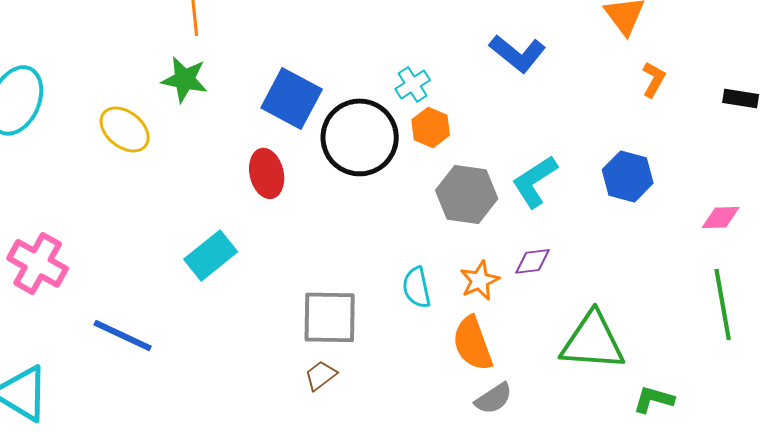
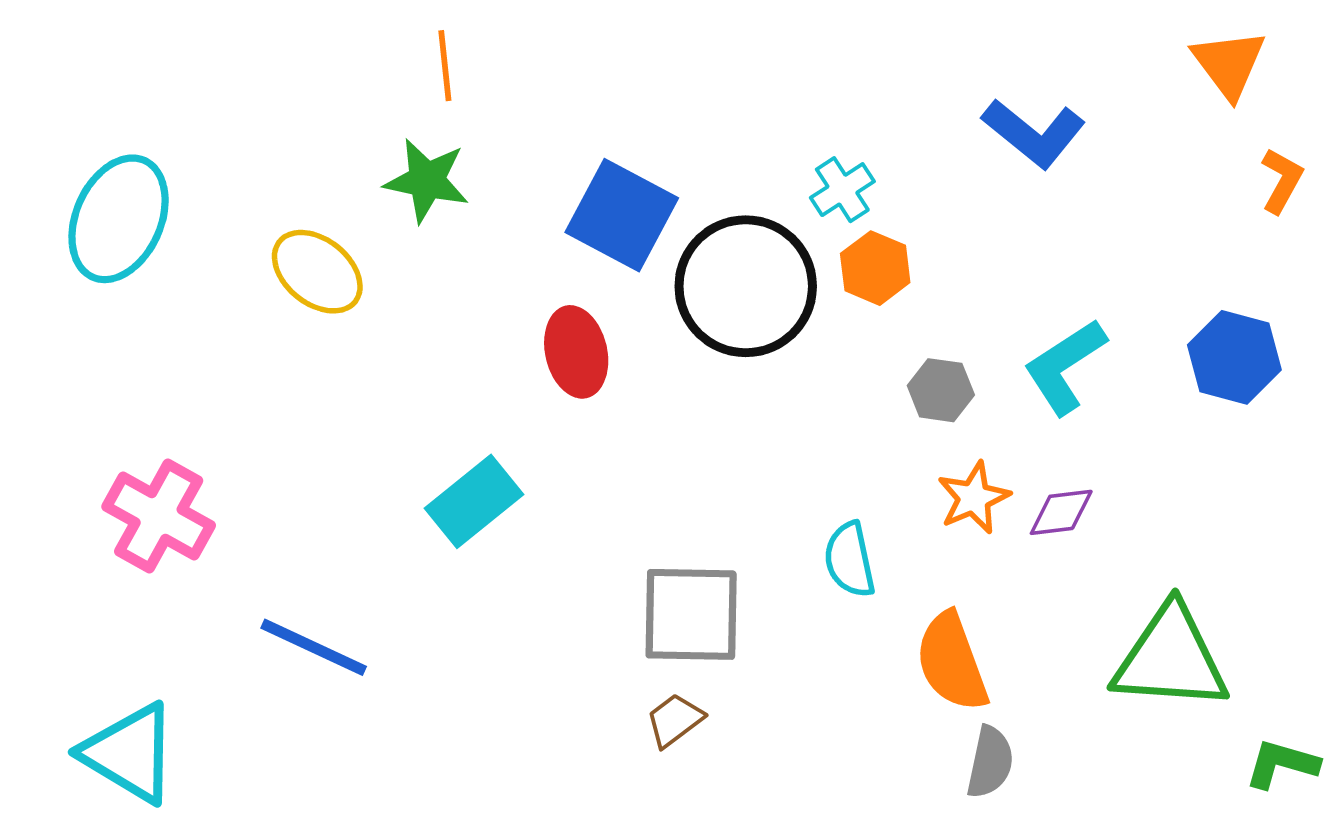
gray hexagon: (467, 194) -> (941, 390), size x0.6
orange star: (480, 280) -> (974, 498), moved
gray semicircle: (494, 398) -> (990, 762), turned -45

